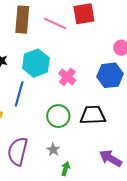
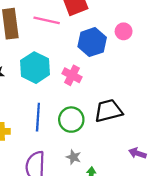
blue hexagon: (110, 75) -> (92, 42), moved
blue line: (19, 94) -> (38, 117), moved
purple arrow: (111, 158) -> (137, 153), size x0.7

